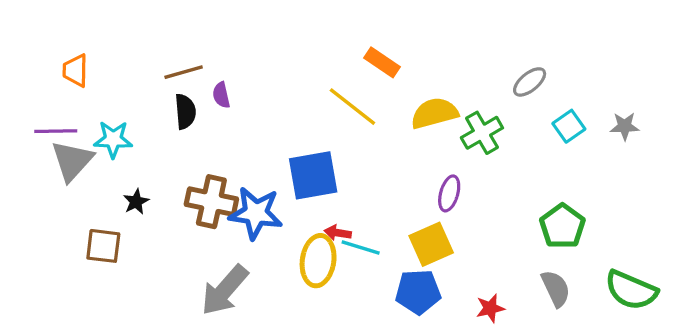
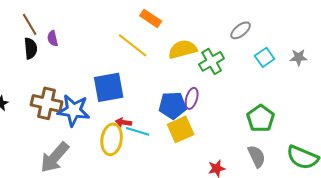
brown line: (184, 72) -> (30, 24), turned 75
blue pentagon: (418, 292) -> (173, 105), moved

